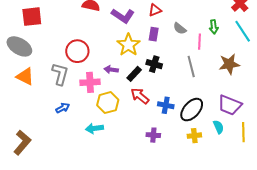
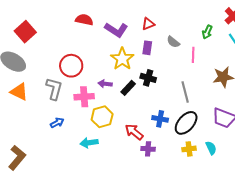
red square: (32, 17) -> (25, 32), turned -35
green arrow: (214, 27) -> (207, 32), moved, turned 32
gray line: (191, 67) -> (185, 92), moved
red arrow: (140, 96) -> (134, 132), moved
cyan semicircle: (218, 127) -> (211, 148), moved

